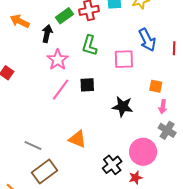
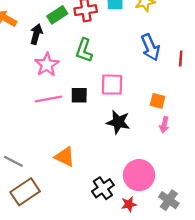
pink square: (124, 59) -> (112, 85), moved
pink line: (61, 90) -> (48, 99), turned 40
gray cross: (167, 130) -> (169, 200), moved

